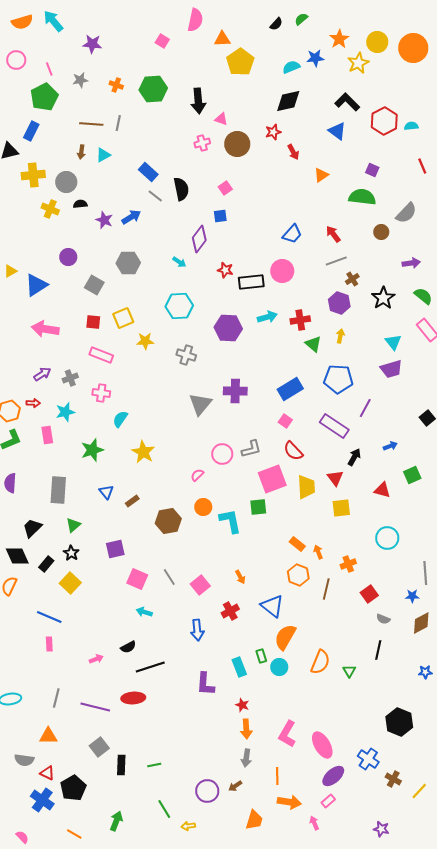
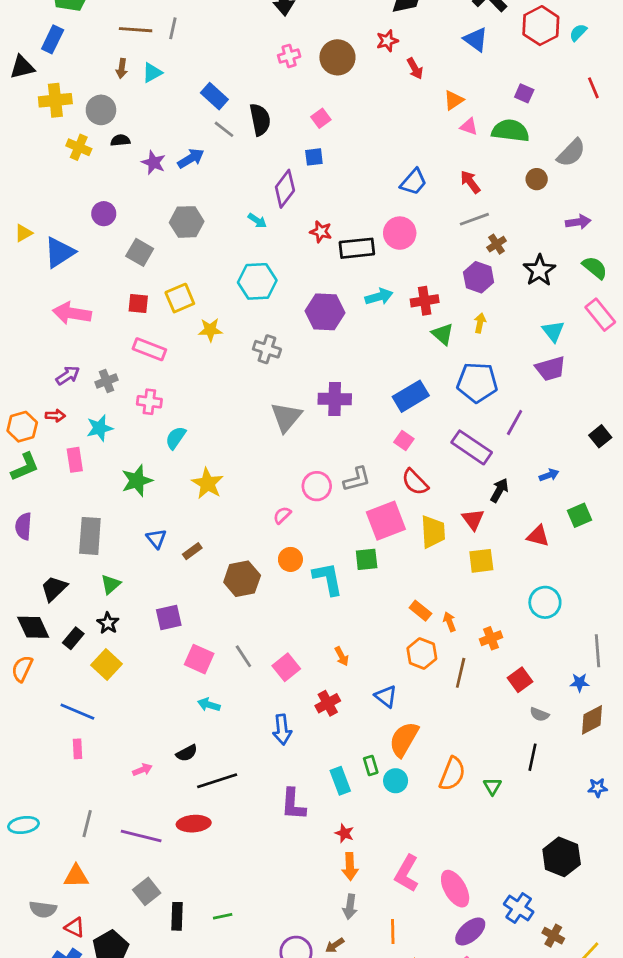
pink triangle: (221, 119) -> (469, 127), moved
cyan semicircle: (411, 126) -> (578, 32), turned -40
blue triangle: (272, 606) -> (386, 696), size x0.7

